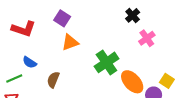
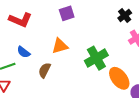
purple square: (62, 18) -> (67, 13), moved, turned 35
orange triangle: (70, 42) -> (60, 46), moved

